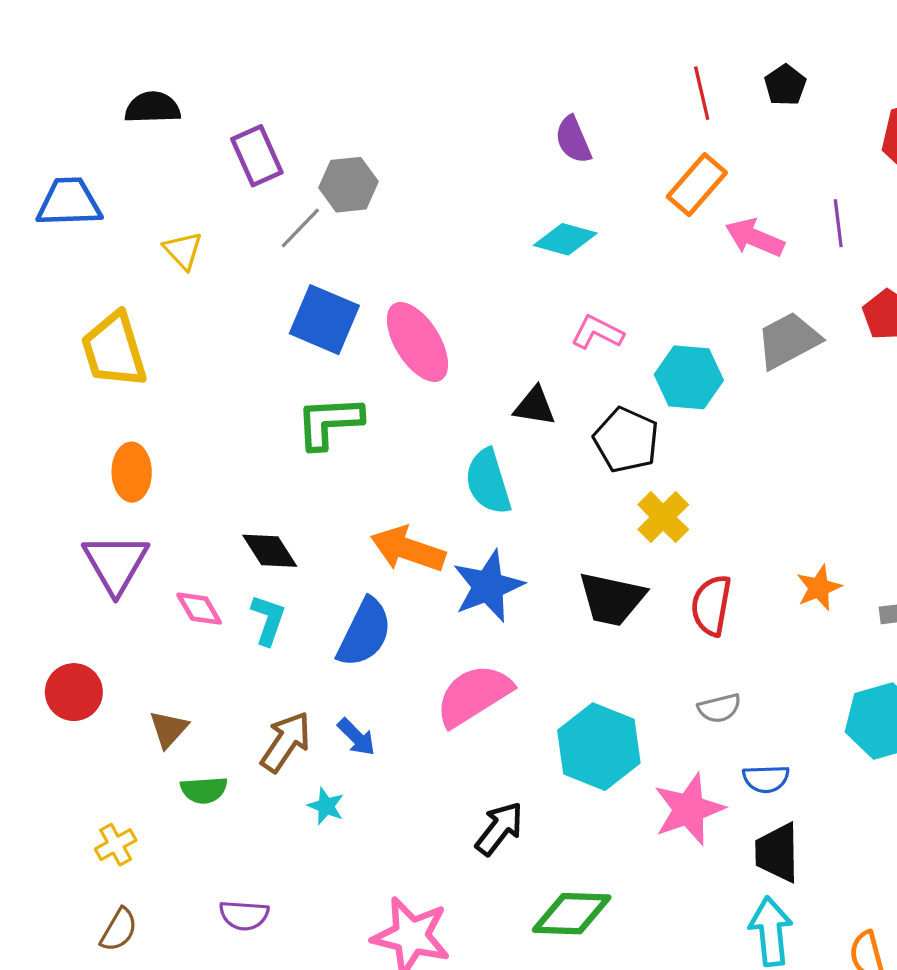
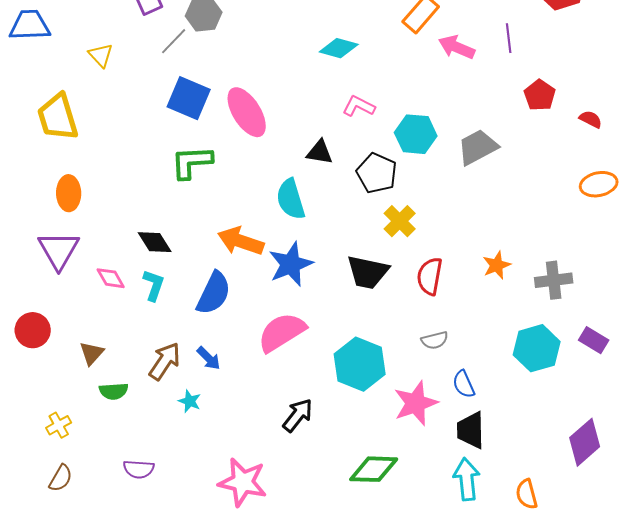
gray trapezoid: (788, 340) -> (478, 147), moved
blue semicircle: (766, 779) -> (464, 384), turned 68
green diamond: (572, 914) -> (374, 469), moved

